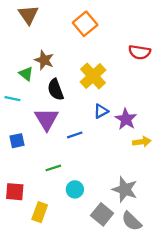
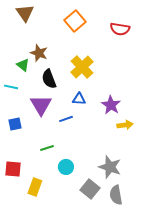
red semicircle: (140, 52) -> (120, 29), moved
blue triangle: (101, 111) -> (79, 99), moved, turned 32
gray semicircle: (132, 221) -> (116, 195), turned 36

